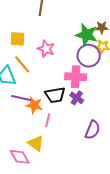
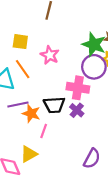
purple line: (21, 98) -> (18, 104), turned -30
purple semicircle: (93, 130) -> (92, 159), moved
yellow triangle: (36, 143) -> (29, 154), turned 48

